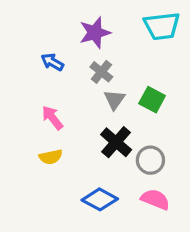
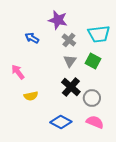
cyan trapezoid: (162, 26) -> (99, 34), moved
purple star: (95, 33) -> (58, 20), turned 30
gray cross: (101, 72) -> (69, 40), moved
pink arrow: (52, 118) -> (18, 72), moved

